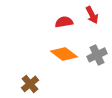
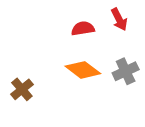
brown cross: (30, 84) -> (22, 89), moved

